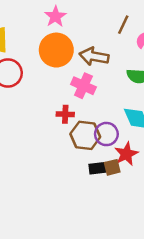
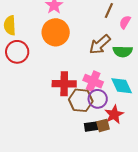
brown arrow: (94, 56) -> (100, 44), moved, turned -50
pink cross: (83, 86) -> (93, 81), moved
red cross: (65, 114) -> (64, 84), size x1.6

